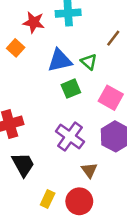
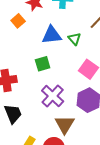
green square: (71, 89) -> (43, 64), moved
brown triangle: (89, 170) -> (65, 124), size x1.5

